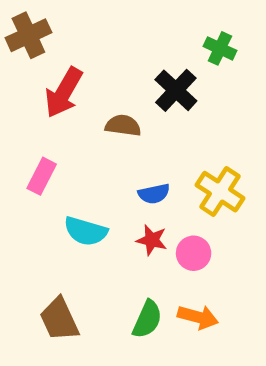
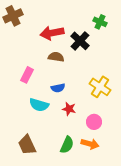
red arrow: (64, 92) -> (52, 33), moved, turned 50
pink rectangle: (42, 176) -> (27, 75), moved
blue semicircle: (154, 194) -> (58, 88), moved
pink circle: (194, 253) -> (94, 122), moved

